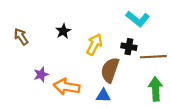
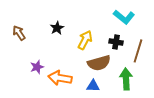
brown line: (153, 57) -> (138, 51), turned -70
brown semicircle: (110, 70) -> (99, 63), turned -125
green arrow: (156, 89) -> (126, 79), moved

